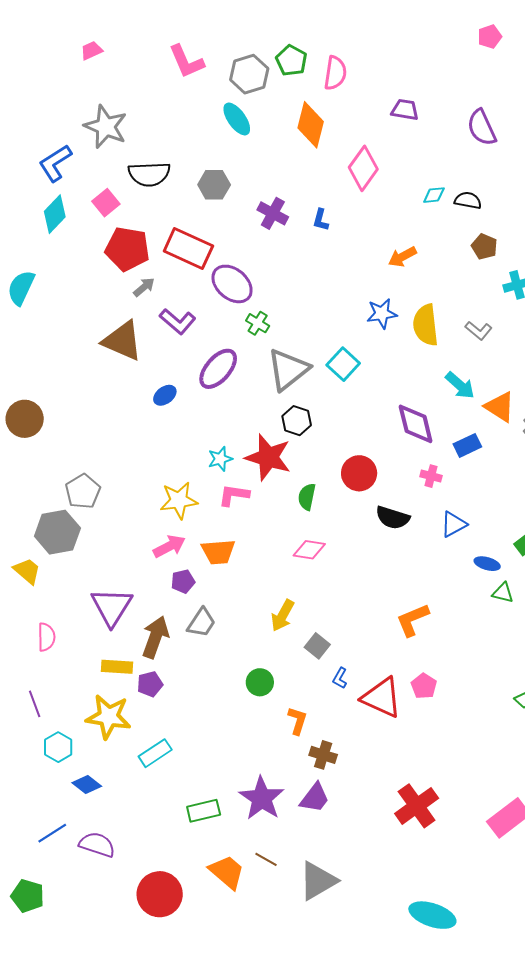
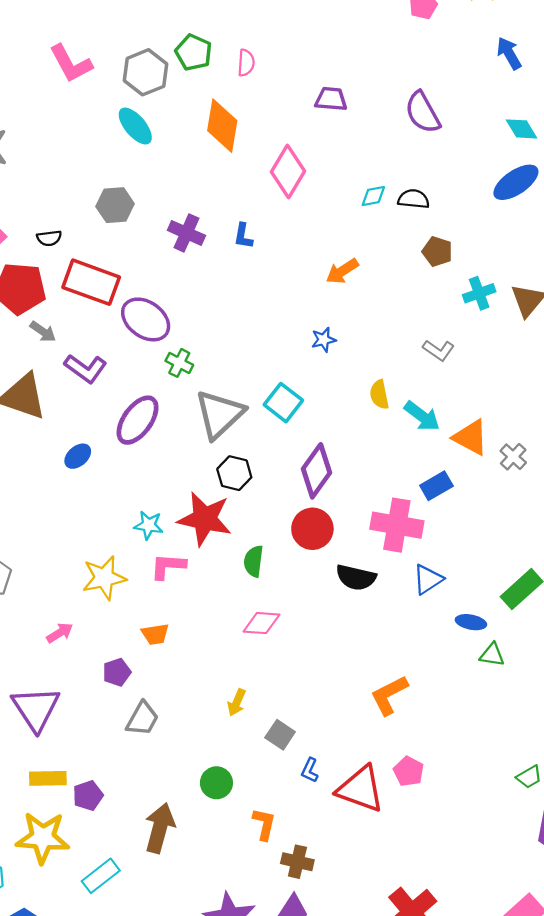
pink semicircle: (335, 73) -> (246, 63), size x0.7
black semicircle: (149, 174) -> (49, 238), moved, size x0.5
gray arrow: (144, 287) -> (43, 332), turned 80
blue star: (382, 314) -> (324, 340), size x0.7
yellow semicircle: (426, 325) -> (379, 395), moved, size x0.6
purple diamond: (416, 424) -> (317, 471), moved, turned 54
cyan star: (220, 459) -> (149, 525), turned 30
pink cross: (431, 476) -> (397, 525), size x2.0
pink arrow: (169, 546) -> (60, 633), moved, size x0.7
orange trapezoid: (218, 552) -> (155, 634), size x0.7
yellow arrow: (283, 615) -> (237, 702), size x0.7
brown arrow: (155, 637) -> (160, 828), moved

